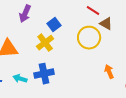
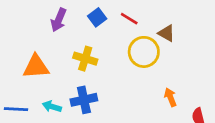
red line: (93, 11) -> (129, 19), moved
blue square: (54, 25) -> (97, 17), moved
yellow cross: (45, 43) -> (85, 59), turned -36

